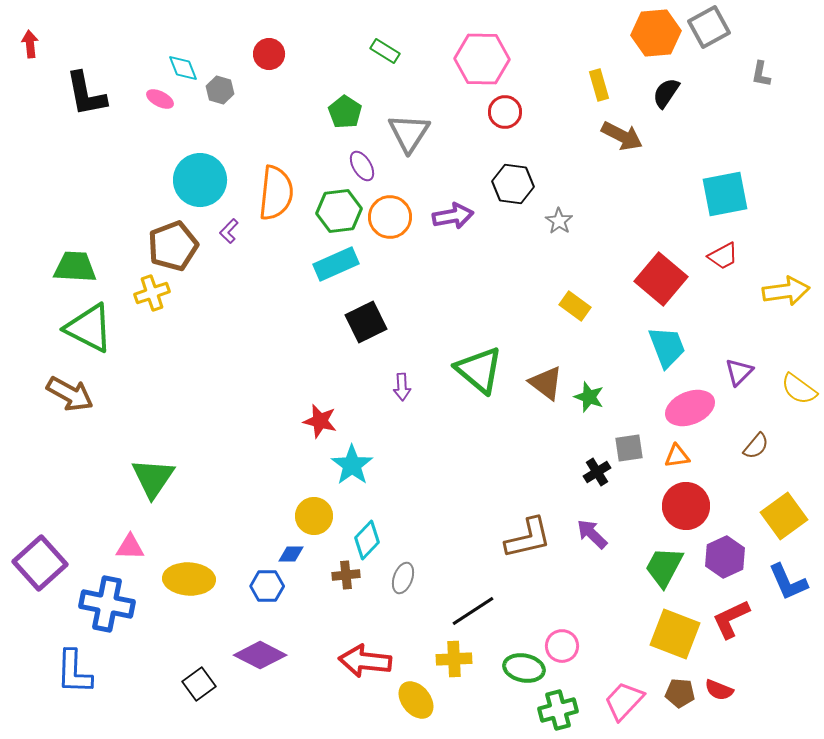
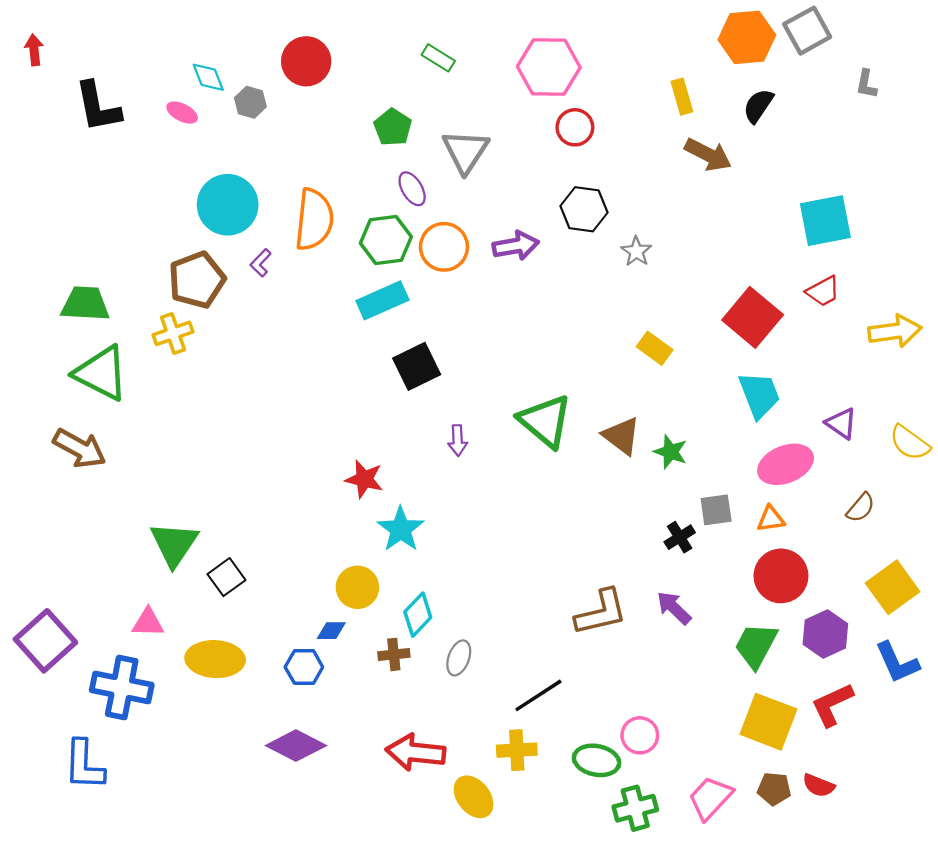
red circle: (269, 54) -> (306, 61), size x1.4
purple triangle: (739, 372) -> (841, 423), turned -40
black square: (199, 684) -> (226, 577), moved

